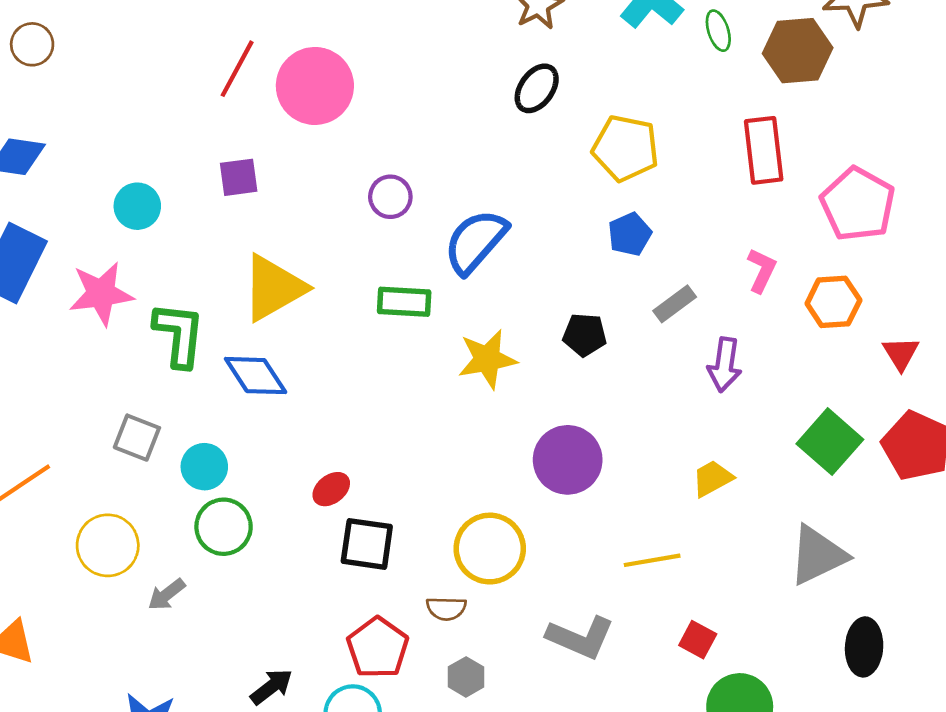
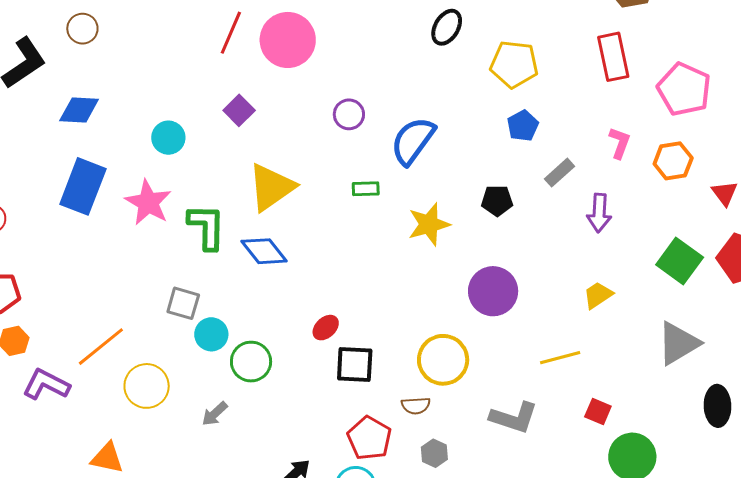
purple square: (239, 177) -> (239, 110), turned -32
pink star: (101, 294) -> (148, 203), turned -30
green rectangle: (404, 302) -> (366, 189), size x0.7
cyan circle: (204, 467) -> (211, 334), moved
yellow circle: (108, 545) -> (147, 386), moved

